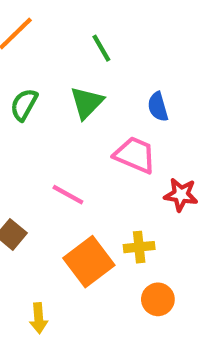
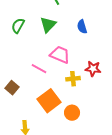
pink trapezoid: (135, 155) -> (60, 55), moved
yellow cross: (139, 247) -> (73, 79), moved
orange circle: (158, 299) -> (72, 113), moved

